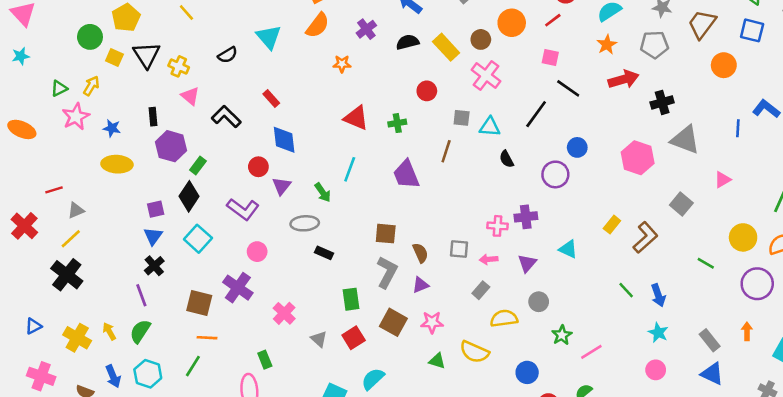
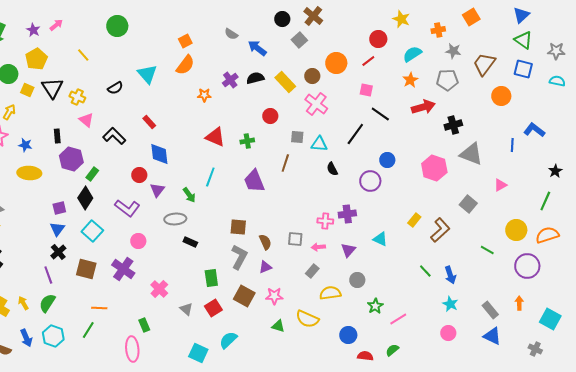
purple cross: (366, 29) -> (230, 80), moved
brown square: (199, 303) -> (86, 269), moved

